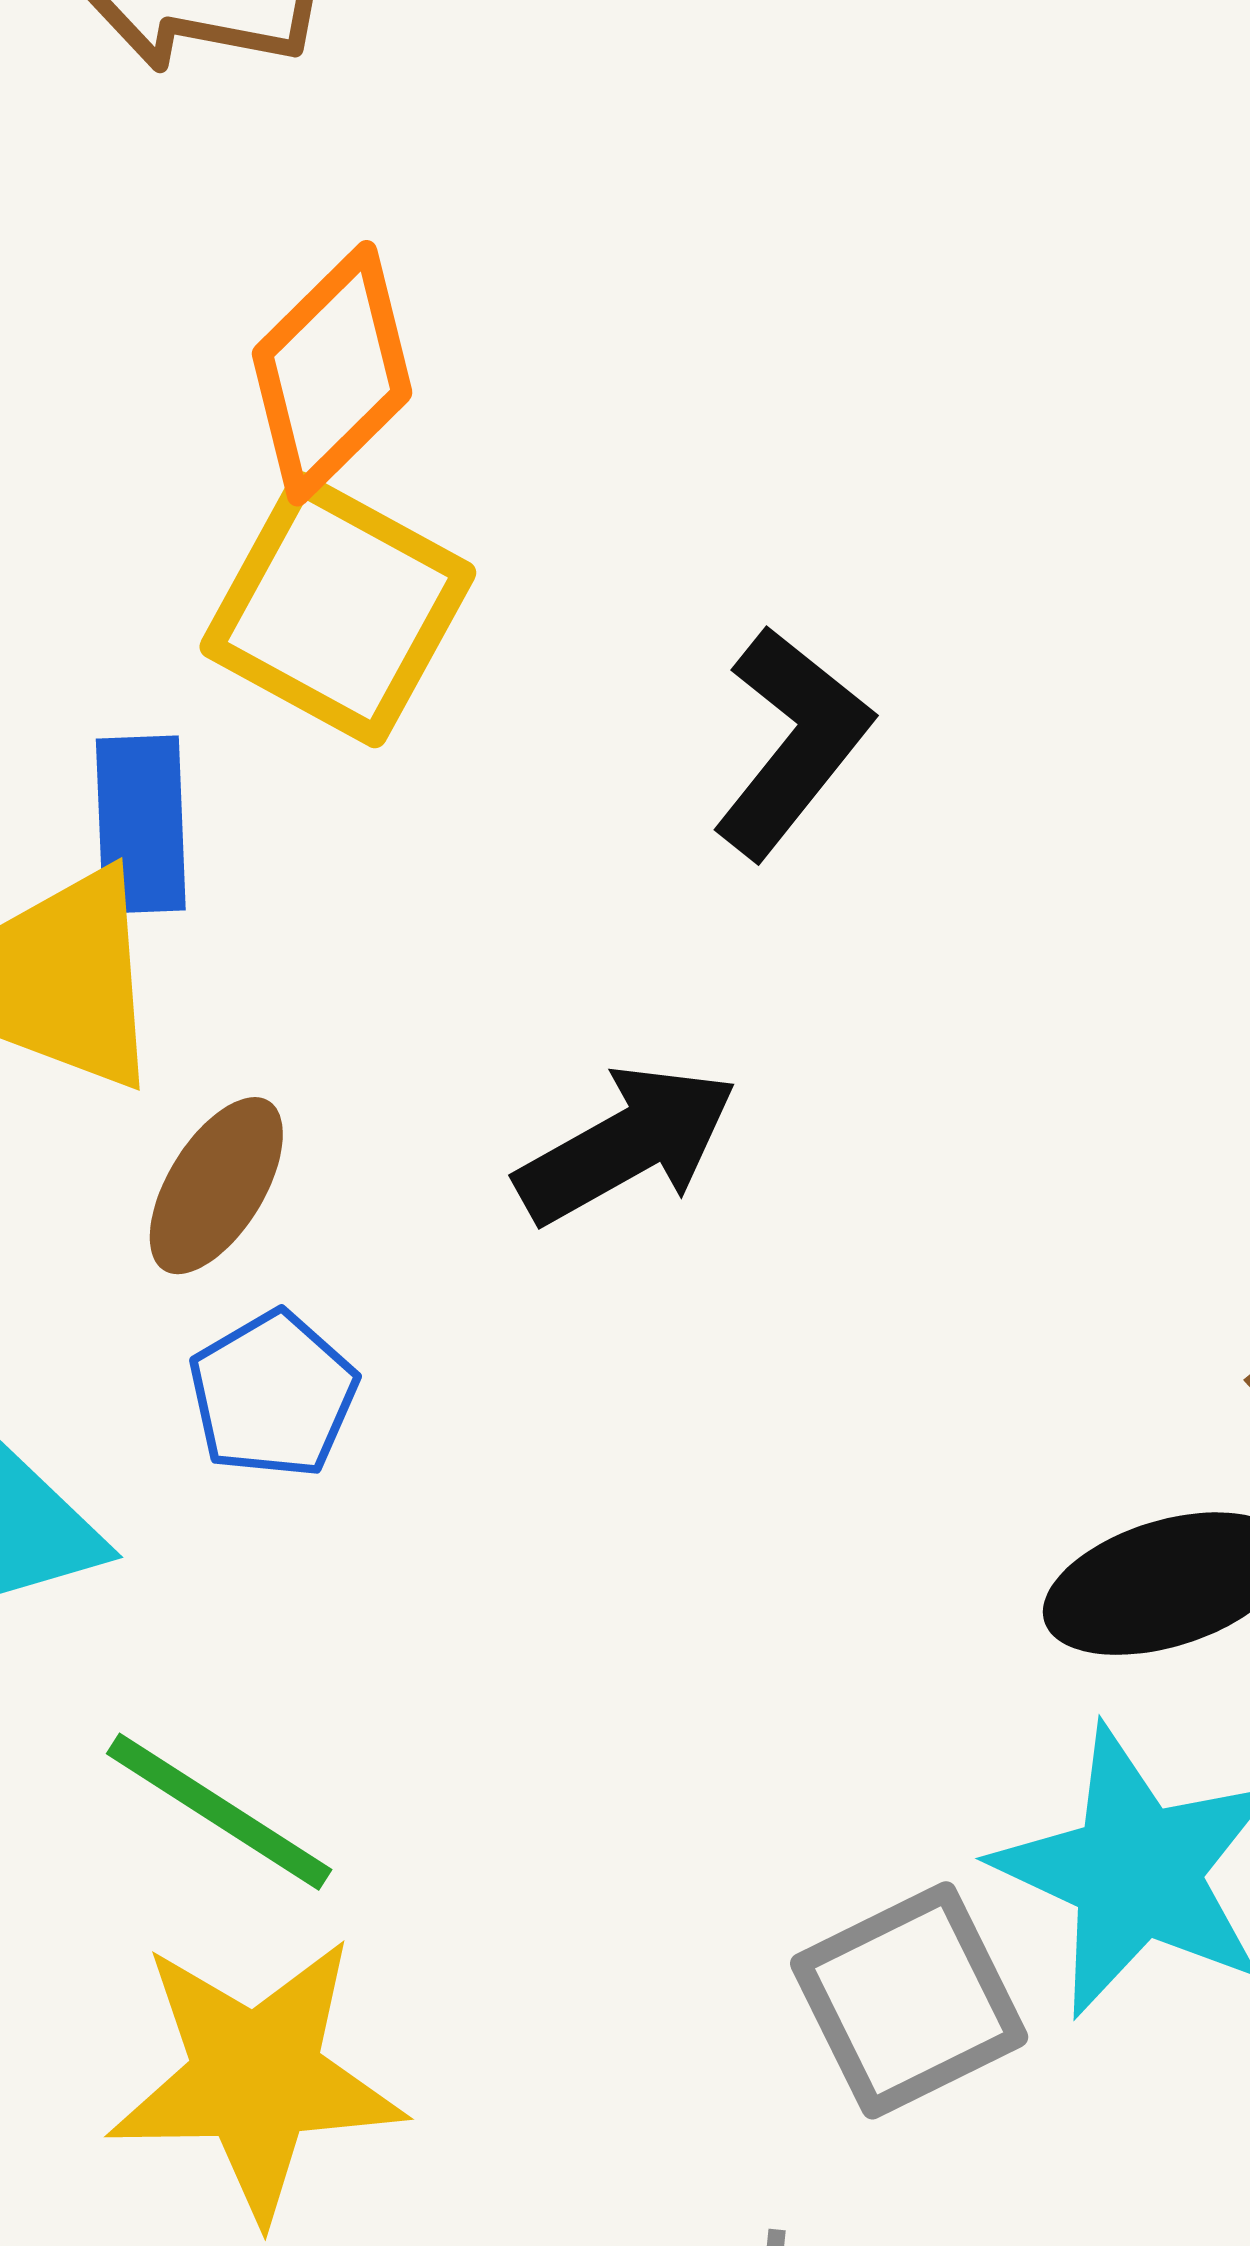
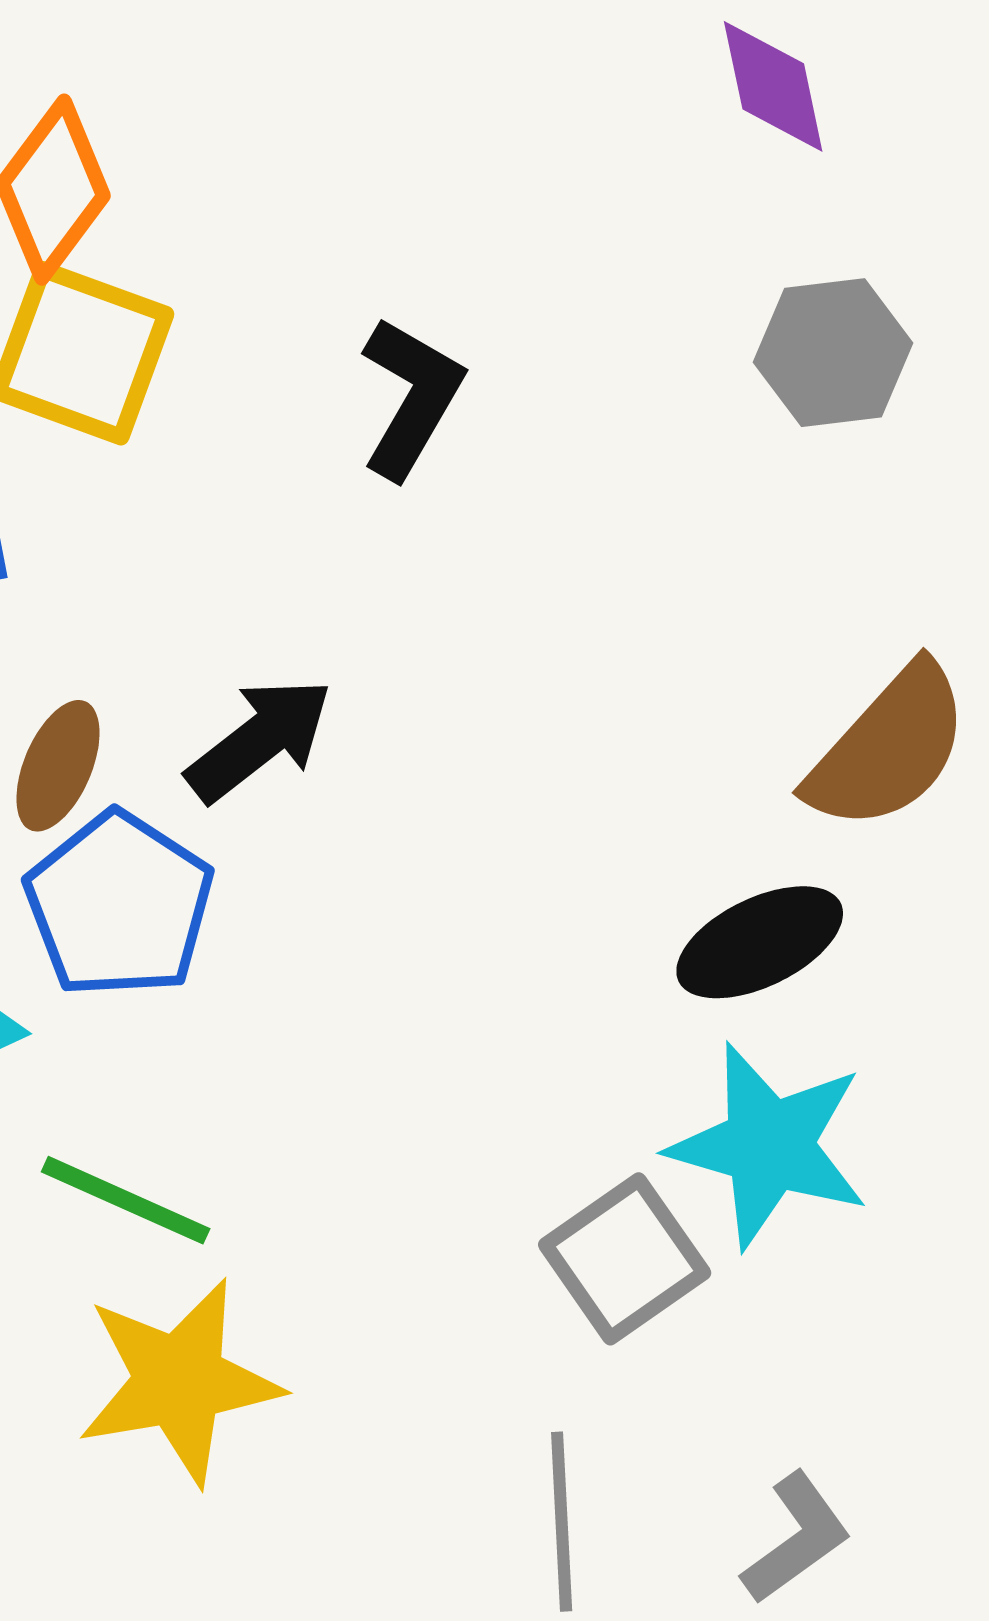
black arrow: (626, 1144) -> (260, 740), moved
blue pentagon: (273, 1395) -> (119, 905), size x1.6

